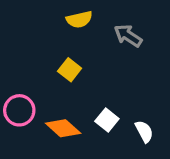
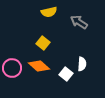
orange diamond: (63, 128) -> (39, 66), moved
white semicircle: (144, 131) -> (82, 64), moved, turned 32

